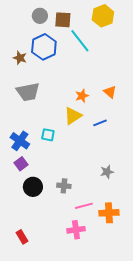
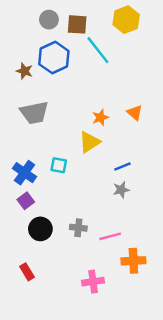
blue line: (100, 123) -> (122, 167), moved
gray star: (107, 172) -> (121, 190), moved
pink line: (84, 206) -> (110, 236), moved
red rectangle: (22, 237) -> (27, 272), moved

